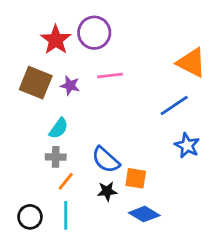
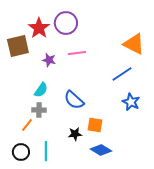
brown square: (36, 83) -> (18, 46), moved, turned -35
blue semicircle: (106, 160) -> (74, 100), moved
orange line: (66, 181) -> (27, 125), moved

